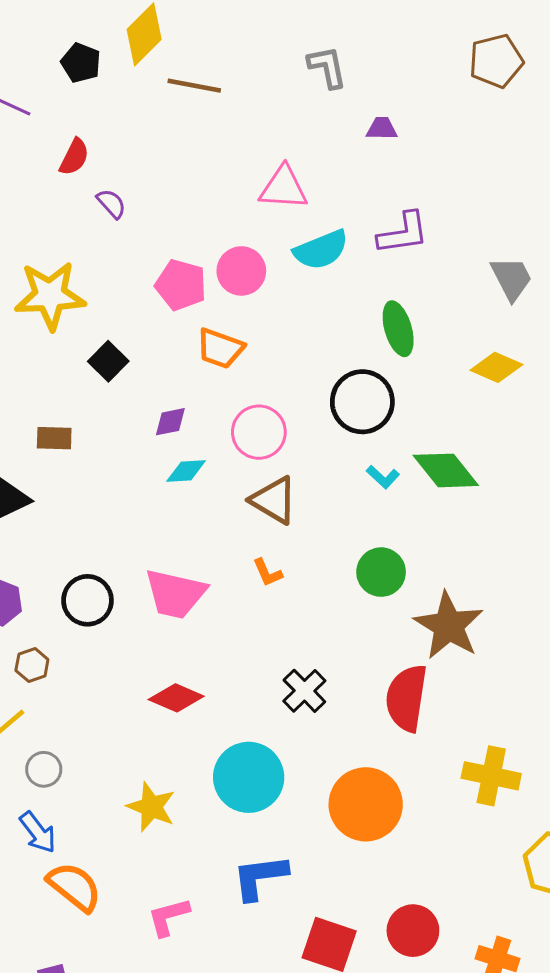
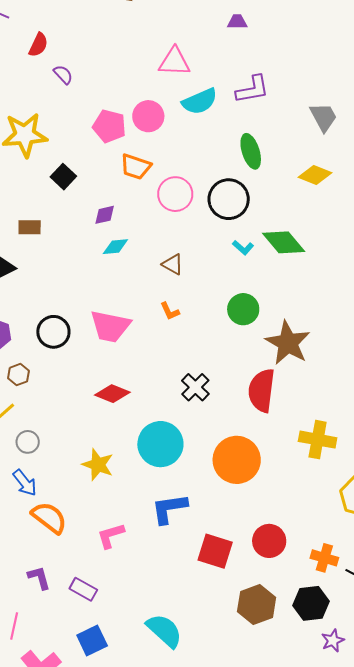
pink circle: (259, 432) -> (175, 194), moved
brown triangle: (274, 500) -> (173, 264), size x0.7

